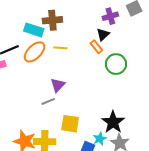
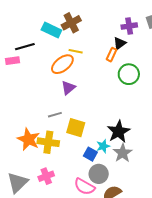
brown cross: (52, 20) -> (71, 23), turned -30
orange rectangle: (96, 47) -> (112, 55), turned 56
orange ellipse: (35, 52) -> (62, 64), moved
gray line: (48, 101) -> (55, 115), moved

